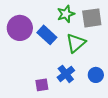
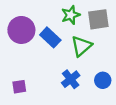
purple square: (42, 85) -> (19, 87), moved

